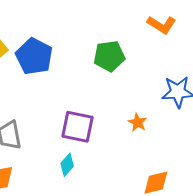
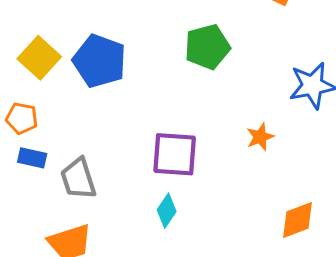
orange star: (138, 122) -> (260, 137), turned 30

